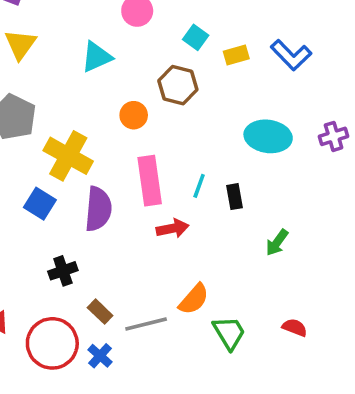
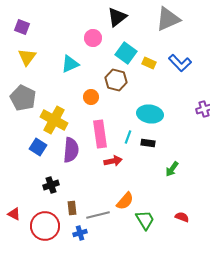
cyan square: (196, 37) -> (126, 53), size x1.5
yellow rectangle: (236, 55) -> (149, 63), turned 40
cyan ellipse: (268, 136) -> (150, 114), moved
black rectangle: (234, 197) -> (148, 143), turned -72
brown rectangle: (100, 312) -> (72, 208), turned 40
blue cross: (100, 356) -> (80, 233), moved, turned 32

